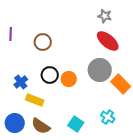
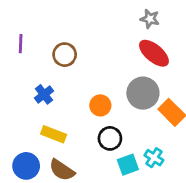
black circle: (50, 75) -> (110, 138), moved
blue cross: (21, 82) -> (44, 94), moved
cyan square: (76, 124) -> (128, 165), moved, turned 35

